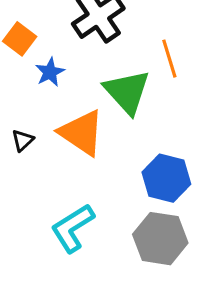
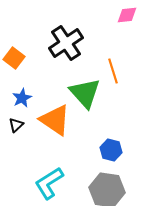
blue star: (50, 72) -> (22, 98), moved
blue hexagon: (166, 178) -> (111, 150), size x0.7

